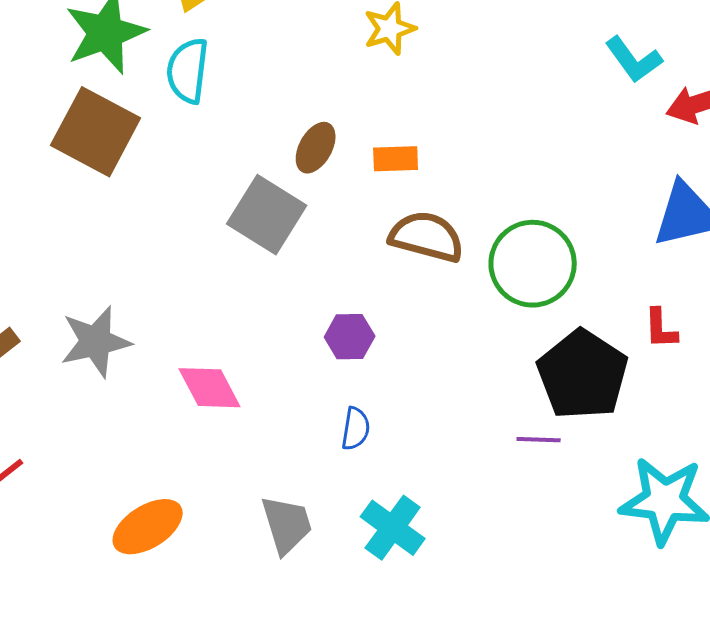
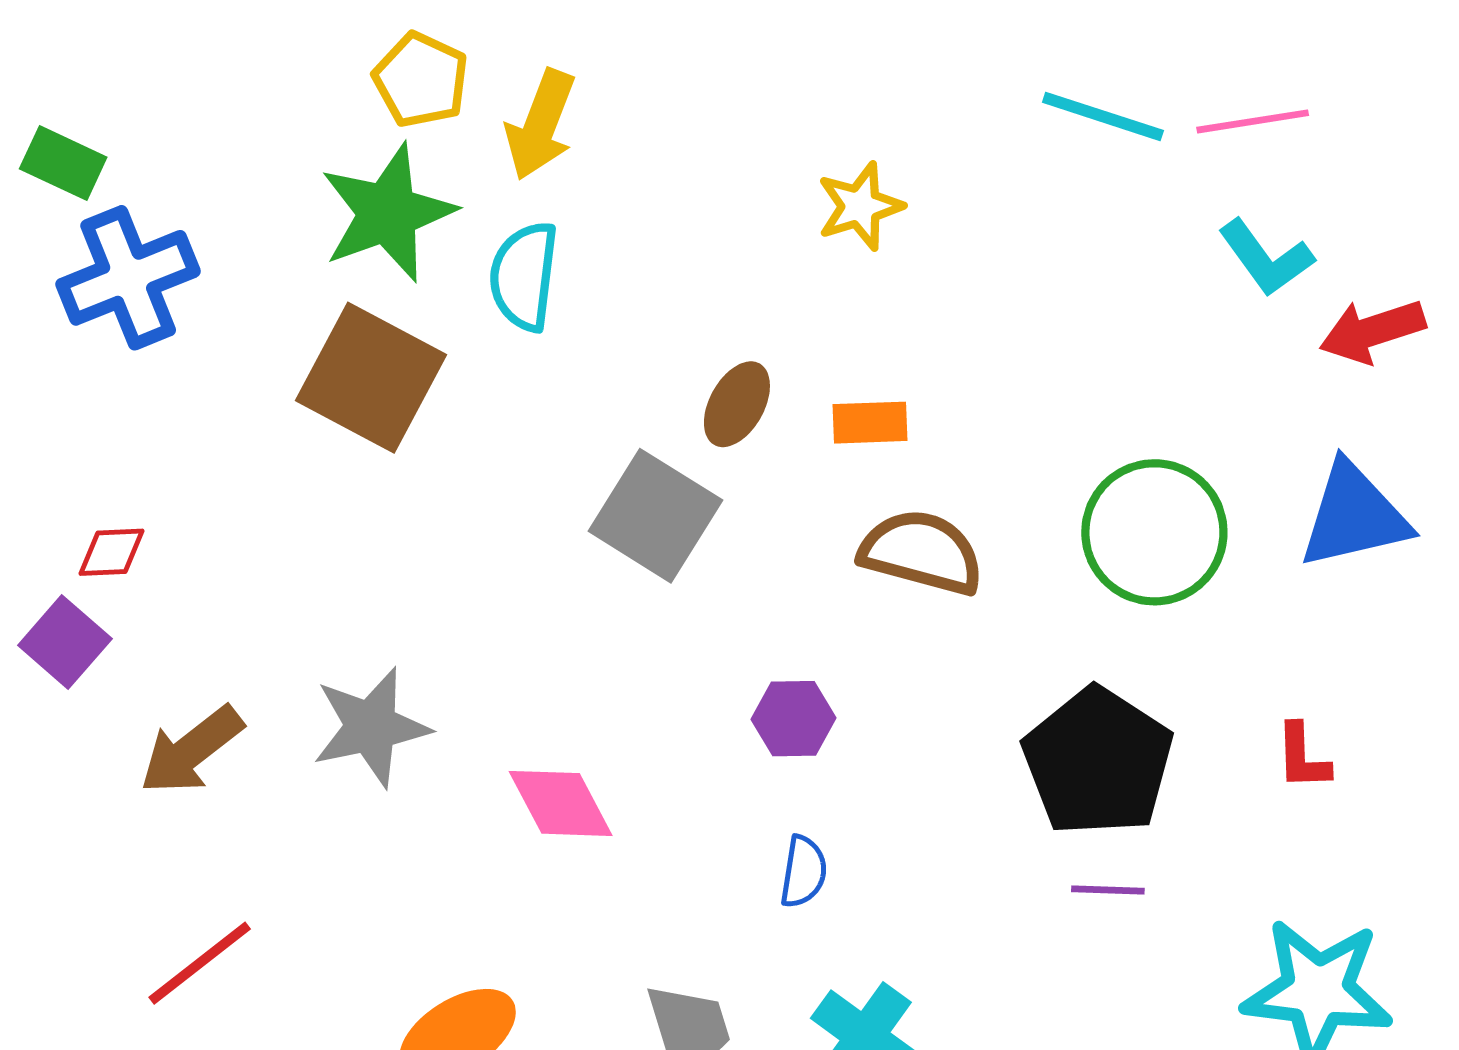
green circle: (533, 264) -> (1154, 532), moved
red L-shape: (661, 329) -> (1303, 757), moved
black pentagon: (583, 375) -> (1098, 762), moved

